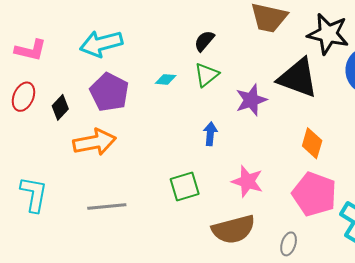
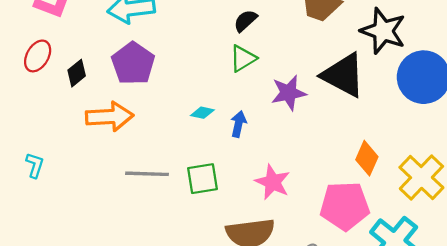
cyan diamond: (166, 79) -> (202, 113), moved
orange diamond: (312, 143) -> (367, 158), moved
cyan L-shape: (34, 194) -> (35, 165), size x0.6
pink pentagon: (314, 194) -> (345, 206), turned -30
gray line: (107, 207) -> (147, 174), moved

